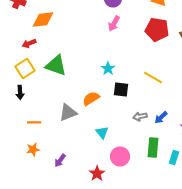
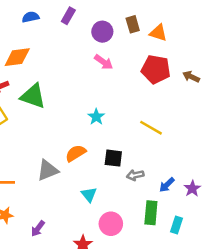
pink arrow: (114, 23) -> (104, 62), turned -84
green triangle: (56, 65) -> (33, 96), moved
black square: (121, 89) -> (113, 158), moved
blue arrow: (161, 117) -> (167, 185), moved

